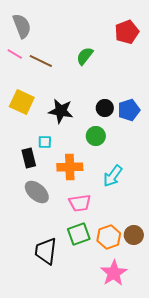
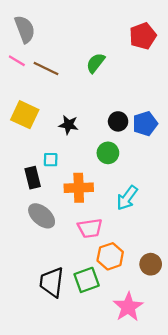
black star: (61, 111) -> (69, 125), size x0.7
green square: (79, 234) -> (87, 280), moved
orange hexagon: (109, 237) -> (110, 256), moved

